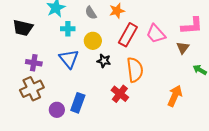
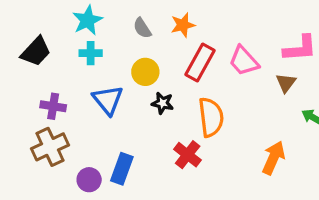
black trapezoid: (23, 28) -> (36, 52), turned -60
cyan cross: (68, 29) -> (91, 53), moved

